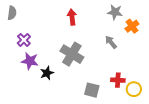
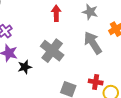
gray star: (115, 12) -> (90, 12), moved
gray arrow: (111, 42) -> (93, 43), size x1.6

